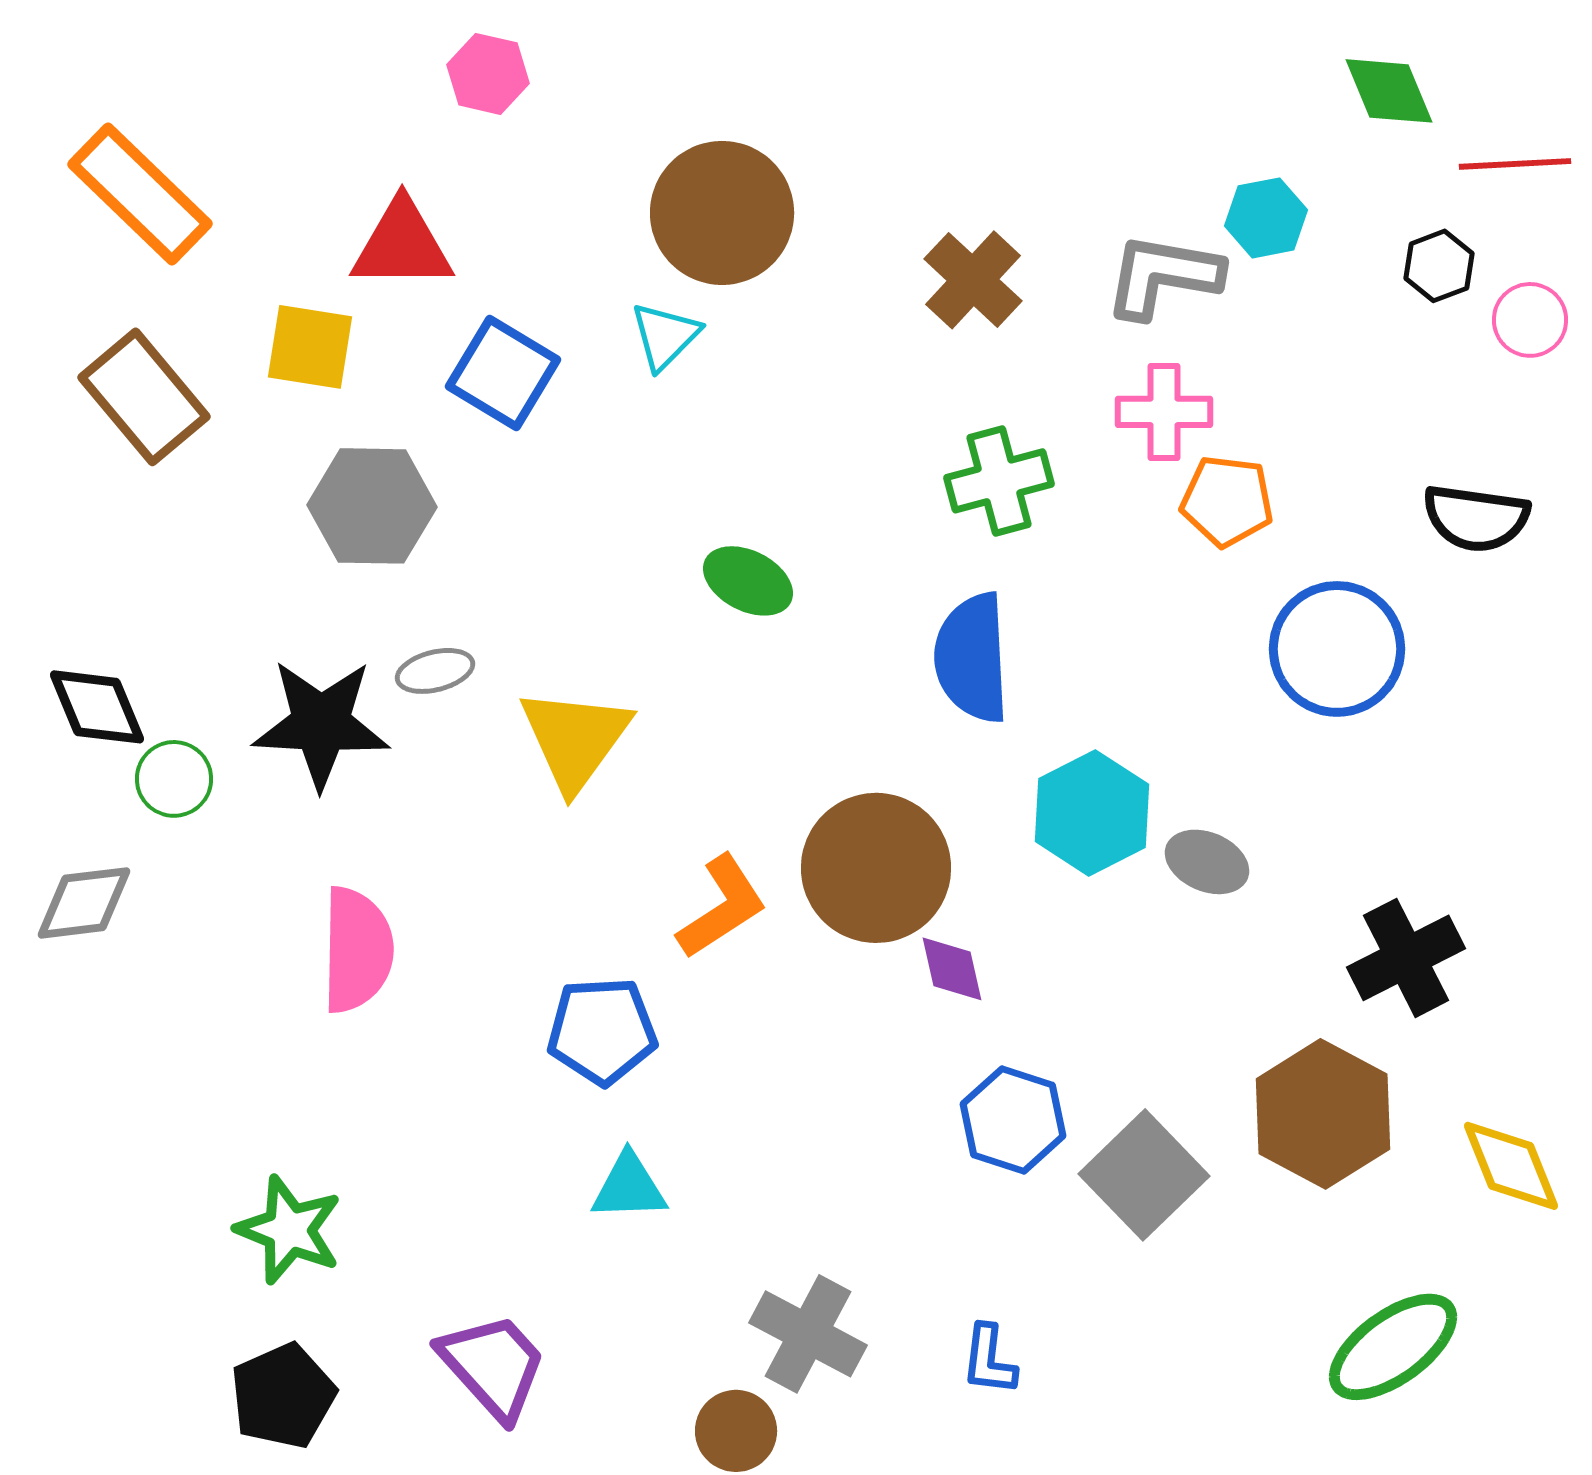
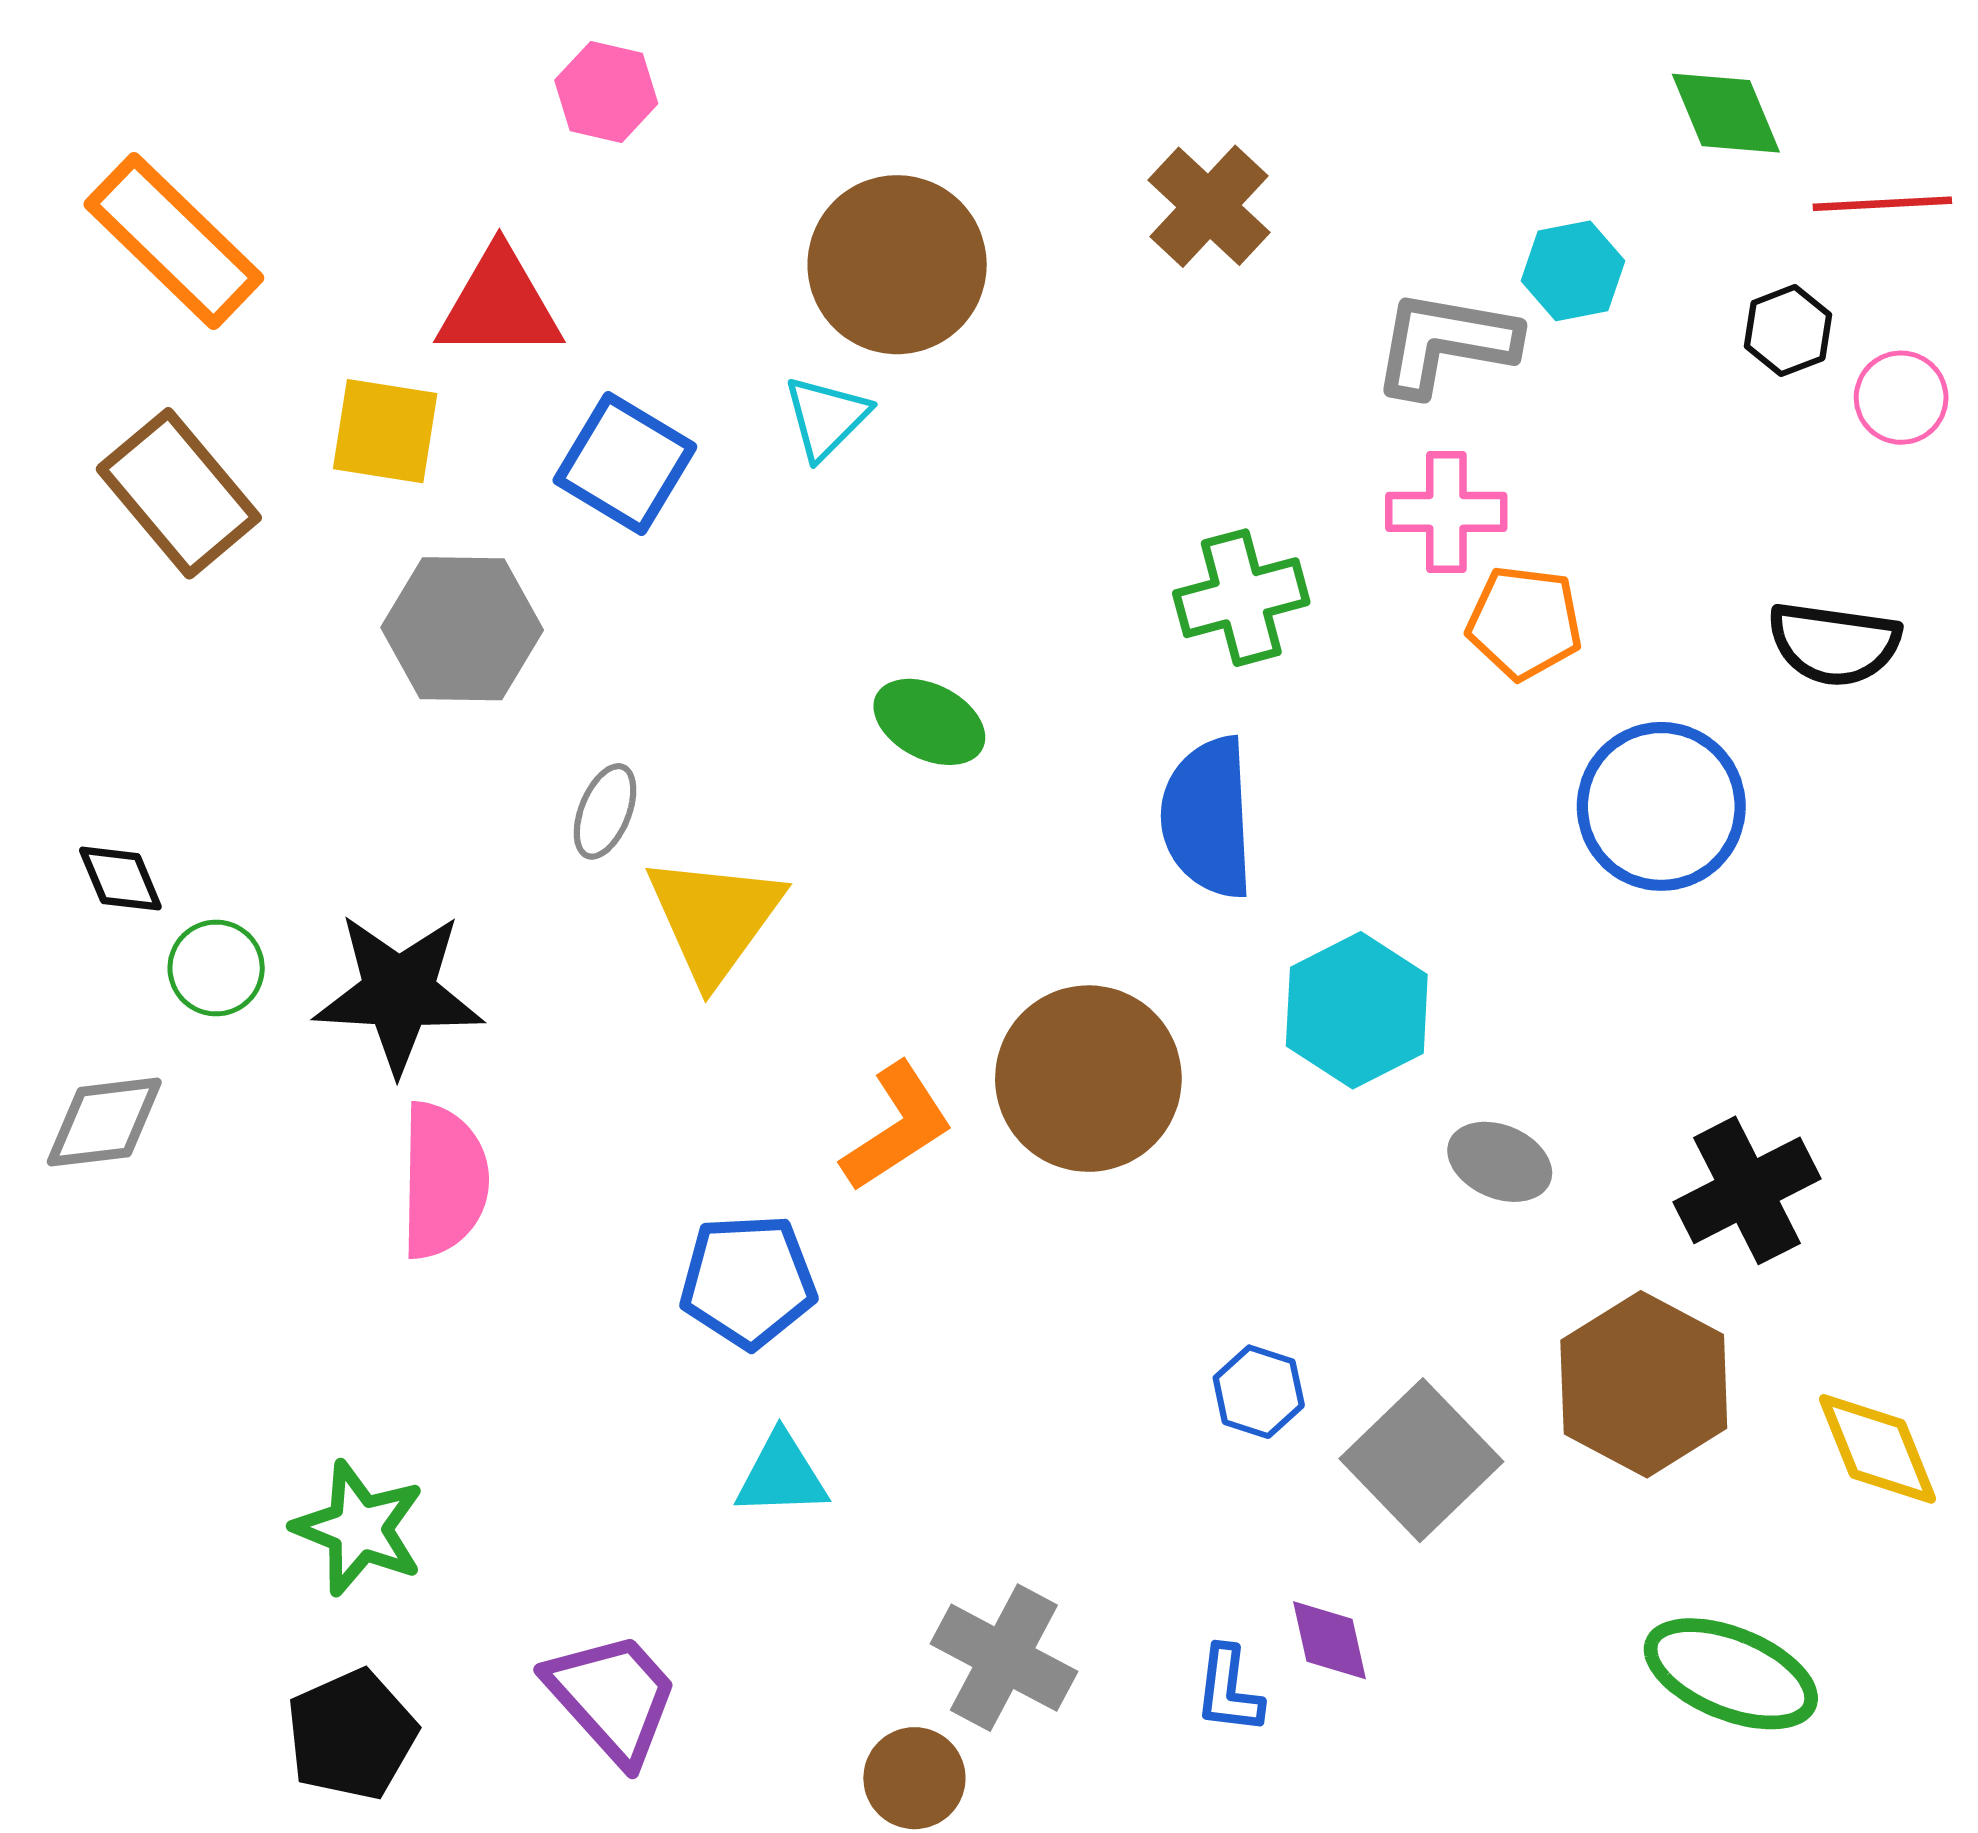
brown cross: (973, 280) -> (1209, 206), moved
gray ellipse: (435, 671) -> (605, 811), moved, turned -54
black diamond: (97, 707) -> (120, 879), size x0.7
black star: (321, 724) -> (399, 993), moved
gray ellipse: (1207, 862) -> (1500, 1162), moved
purple diamond: (952, 969) -> (1329, 1640), moved
blue hexagon: (1013, 1120) -> (1259, 1392), size x0.7
green ellipse: (1393, 1347) -> (1731, 1674), turned 58

